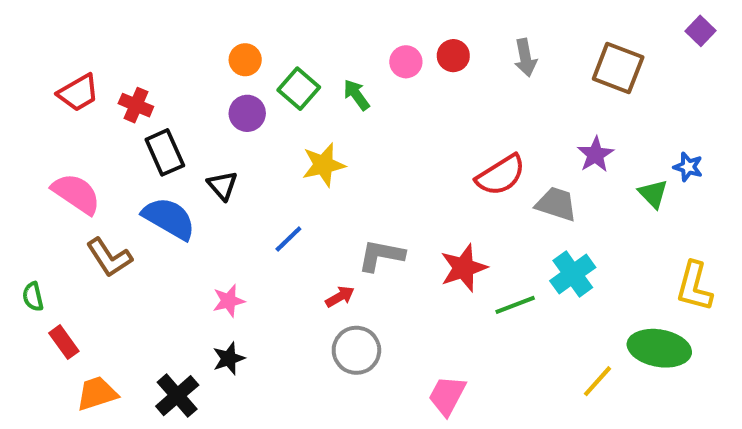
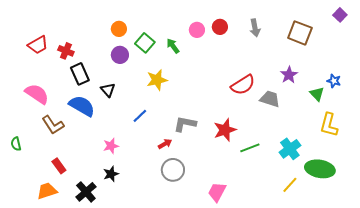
cyan cross: (573, 274) -> (290, 149), moved
yellow L-shape: (694, 286) -> (329, 125), moved
red rectangle: (64, 342) -> (59, 166), moved

